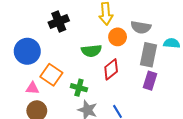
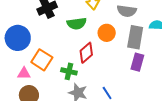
orange circle: (118, 37) -> (107, 33), moved
green semicircle: (91, 51) -> (77, 24), moved
red diamond: (111, 69) -> (86, 53), moved

